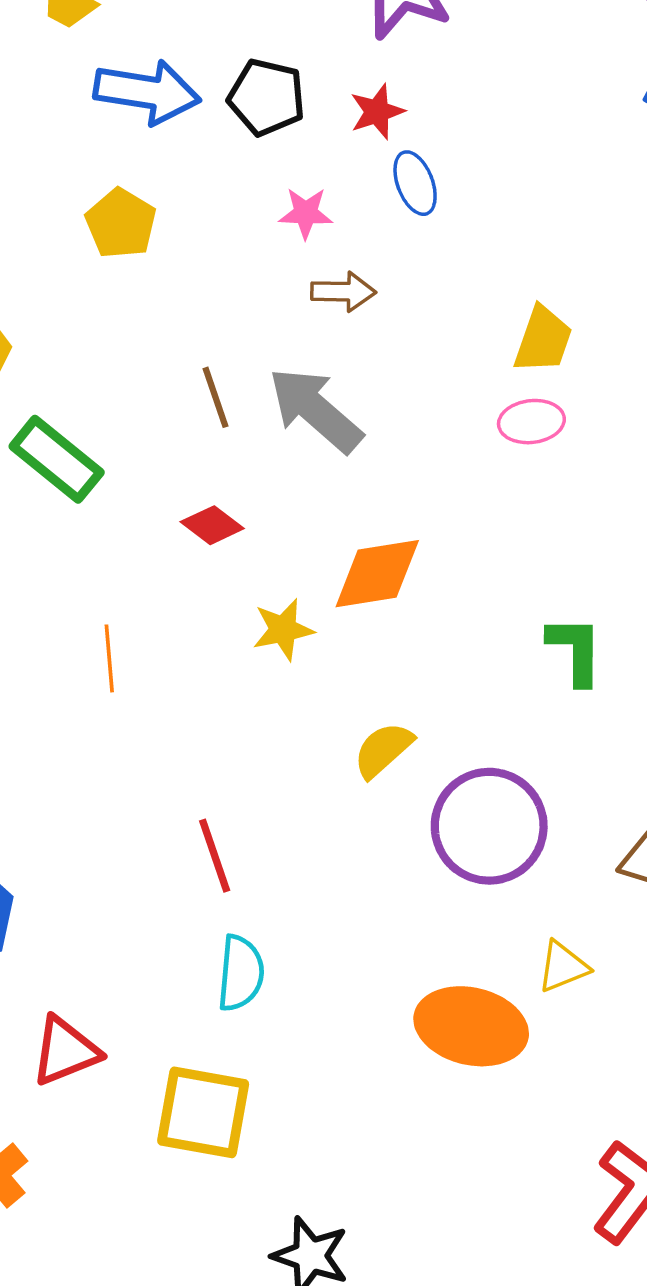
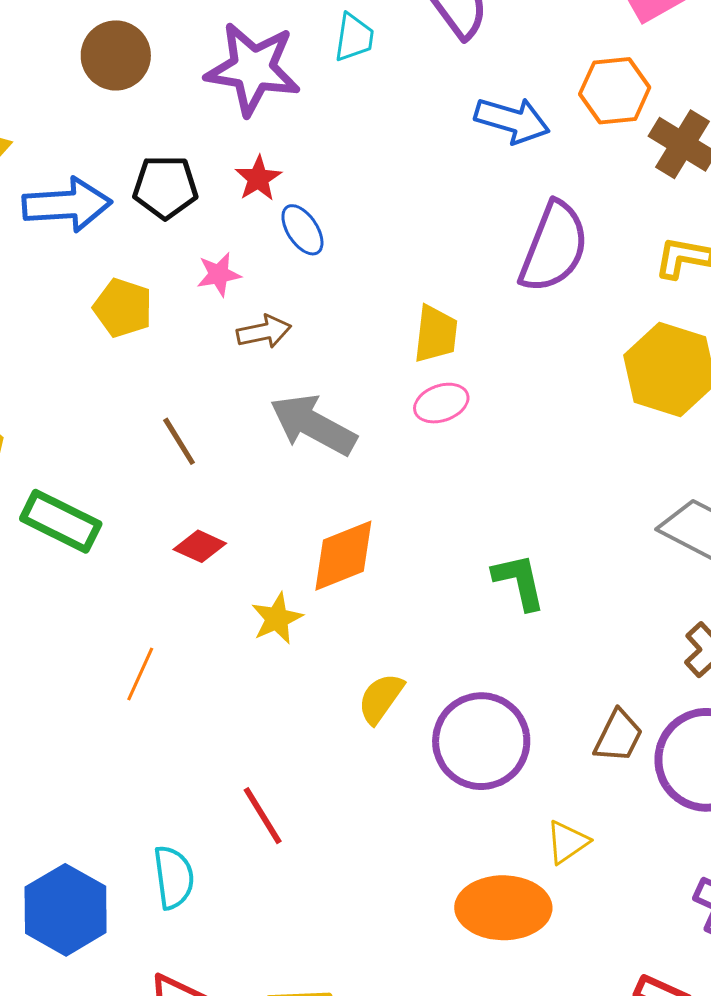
yellow pentagon: (121, 223) -> (123, 308), moved
gray arrow: (315, 410) -> (313, 425), moved
orange line: (109, 658) -> (140, 674), turned 42
cyan semicircle: (241, 973) -> (174, 877), moved

